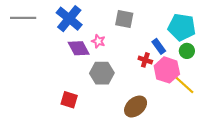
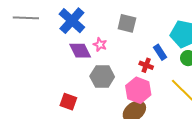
pink hexagon: (167, 70) -> (138, 90), moved

